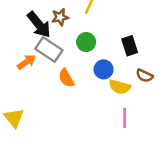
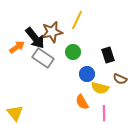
brown star: (60, 17) -> (52, 32), size x1.5
orange arrow: (26, 62) -> (17, 47), moved
orange semicircle: (66, 78) -> (82, 102), moved

